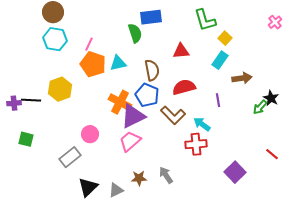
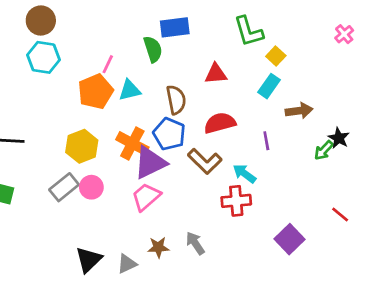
pink line: (89, 44) -> (108, 64), moved
orange pentagon: (93, 64) -> (95, 92), turned 30
yellow hexagon: (60, 89) -> (82, 146), moved
gray rectangle: (70, 157) -> (64, 187), moved

